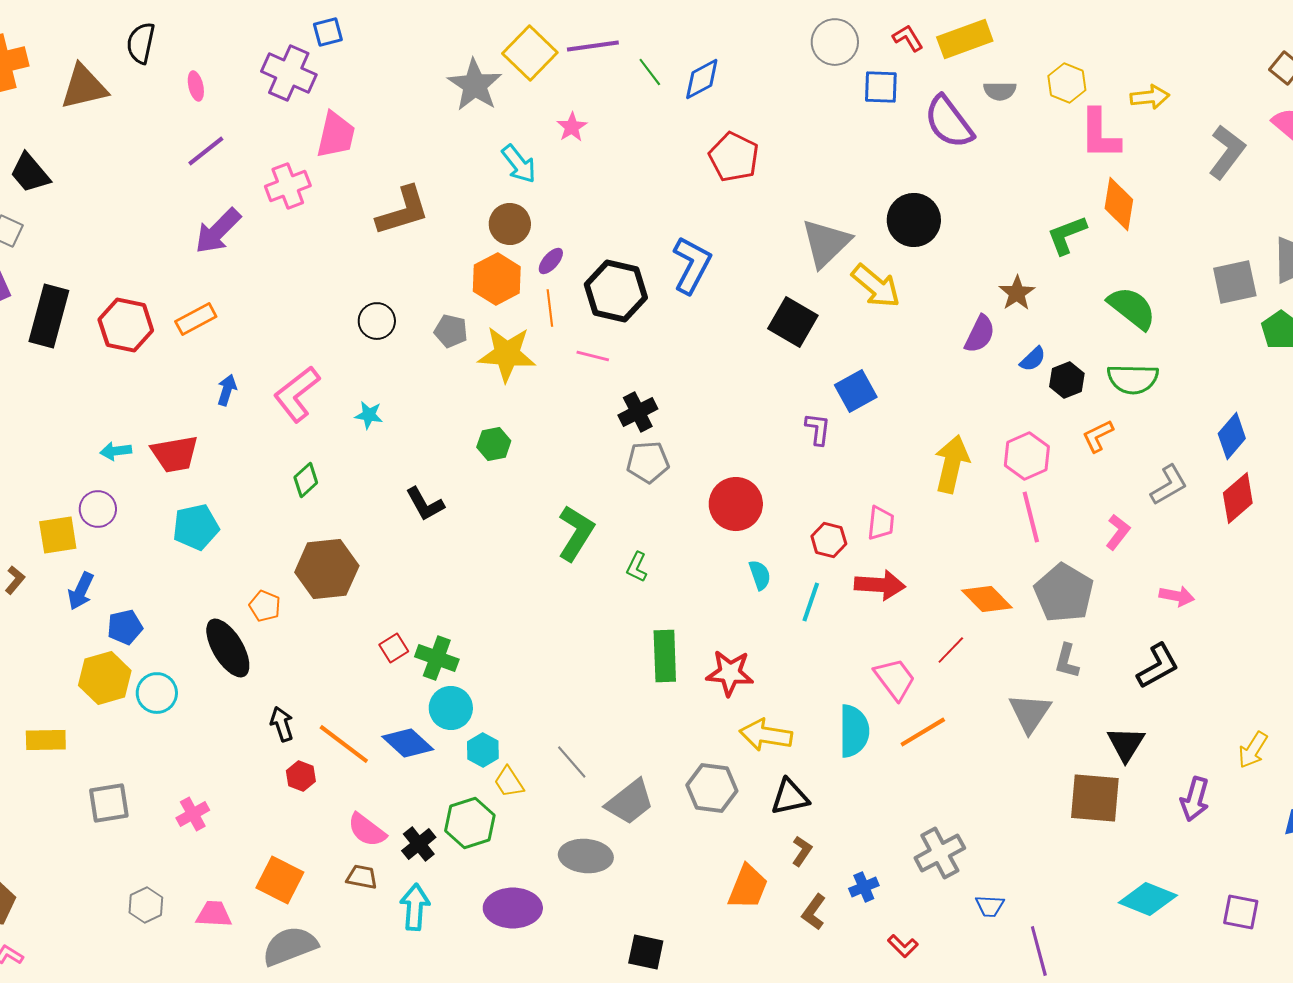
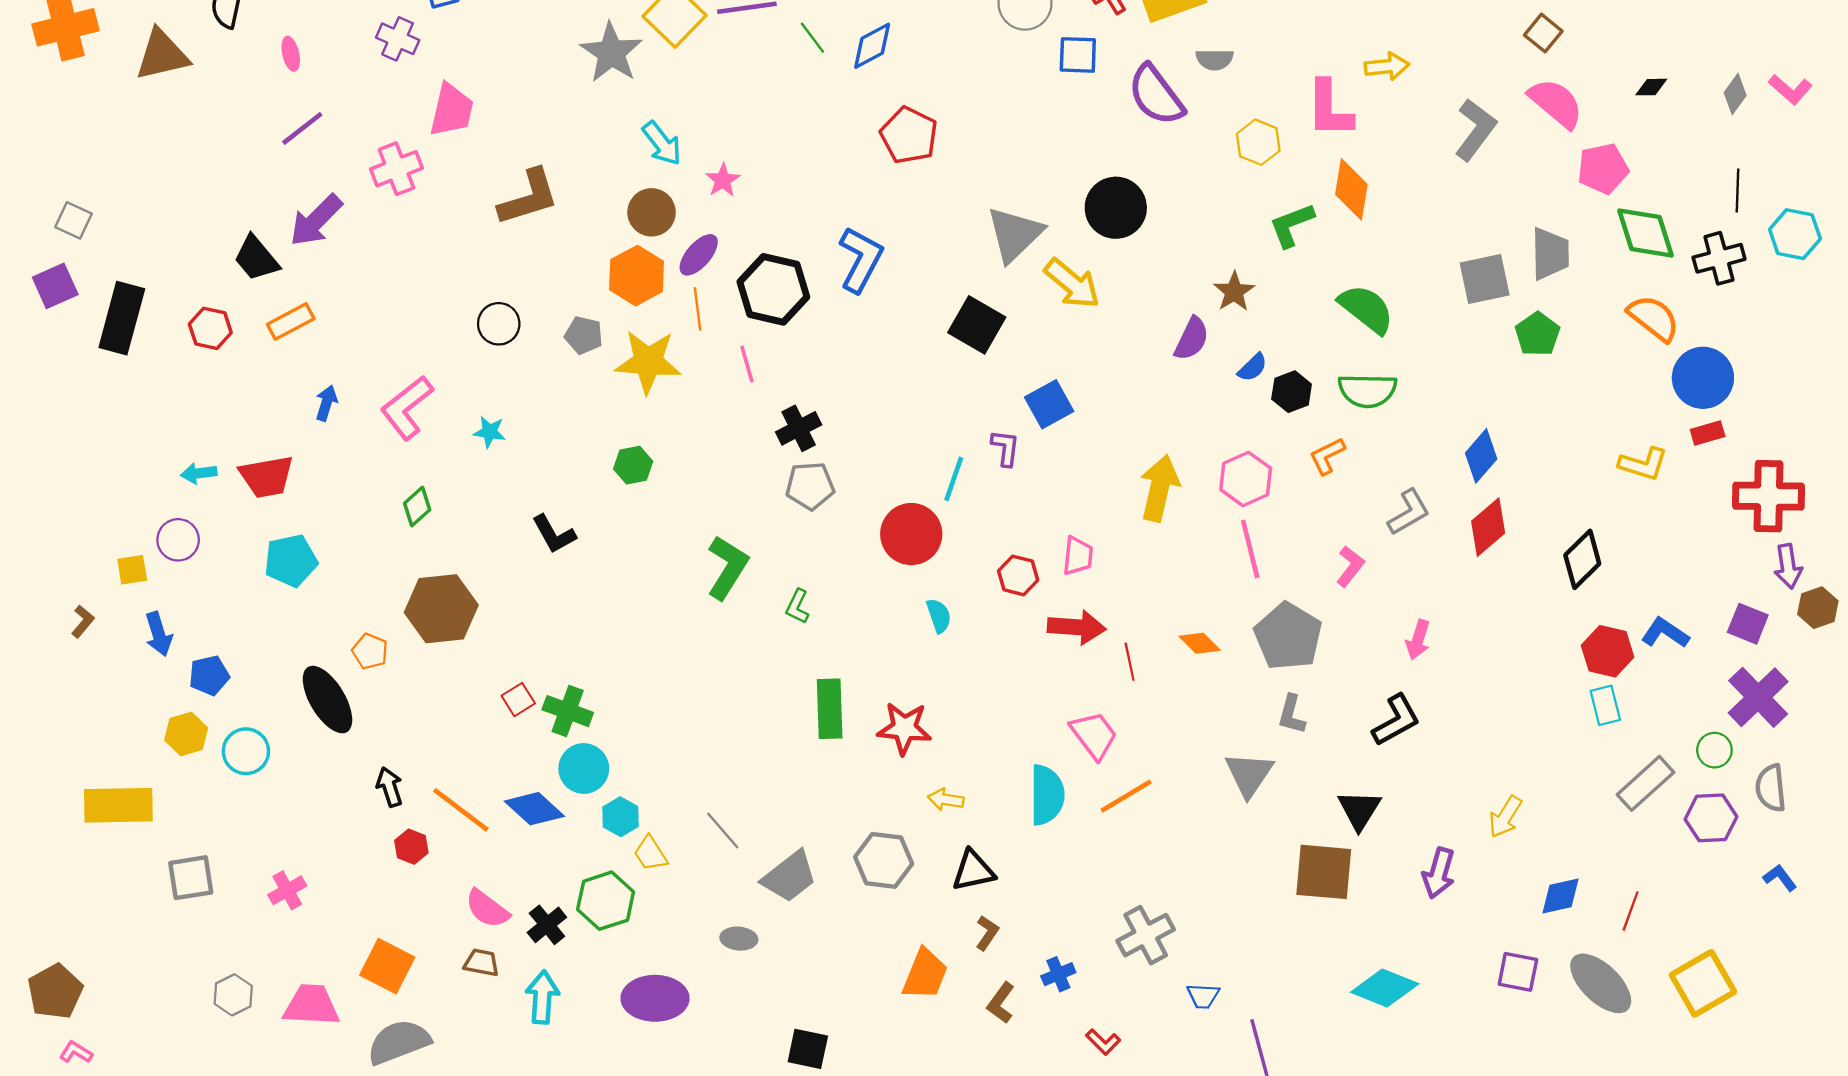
purple cross: (289, 73) -> (398, 39), size x0.7
yellow hexagon: (1067, 83) -> (1258, 142), moved
pink star: (572, 127) -> (723, 180), moved
black trapezoid: (30, 173) -> (256, 258), moved
purple ellipse: (551, 261) -> (699, 255), size x1.4
red hexagon: (126, 325) -> (210, 328), size x0.7
pink line: (593, 356) -> (747, 364), turned 60
yellow square: (58, 535) -> (132, 570), size x0.7
blue arrow: (81, 591) -> (159, 634), turned -42
pink arrow: (1177, 596) -> (1418, 640), turned 96
orange diamond: (987, 599) -> (1200, 643), size x0.7
cyan line: (811, 602) -> (954, 479), moved
red line: (951, 650) -> (1130, 662), moved, turned -56
yellow hexagon: (105, 678) -> (186, 734), size x0.7
yellow arrow: (766, 735) -> (946, 800), size x0.6
yellow rectangle: (46, 740) -> (118, 805), size x1.5
gray ellipse: (586, 856) -> (739, 939), size x0.6
purple square: (1241, 912) -> (1518, 972), moved
pink trapezoid: (214, 914) -> (311, 1005), size x1.4

